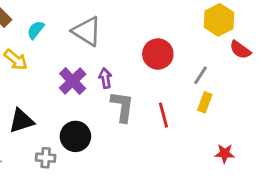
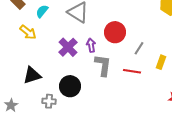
red circle: (158, 54) -> (115, 32), moved
gray line: (200, 75) -> (139, 48), moved
red line: (164, 115) -> (132, 71), turned -66

